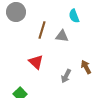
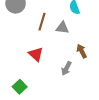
brown arrow: (86, 67) -> (82, 51), moved

